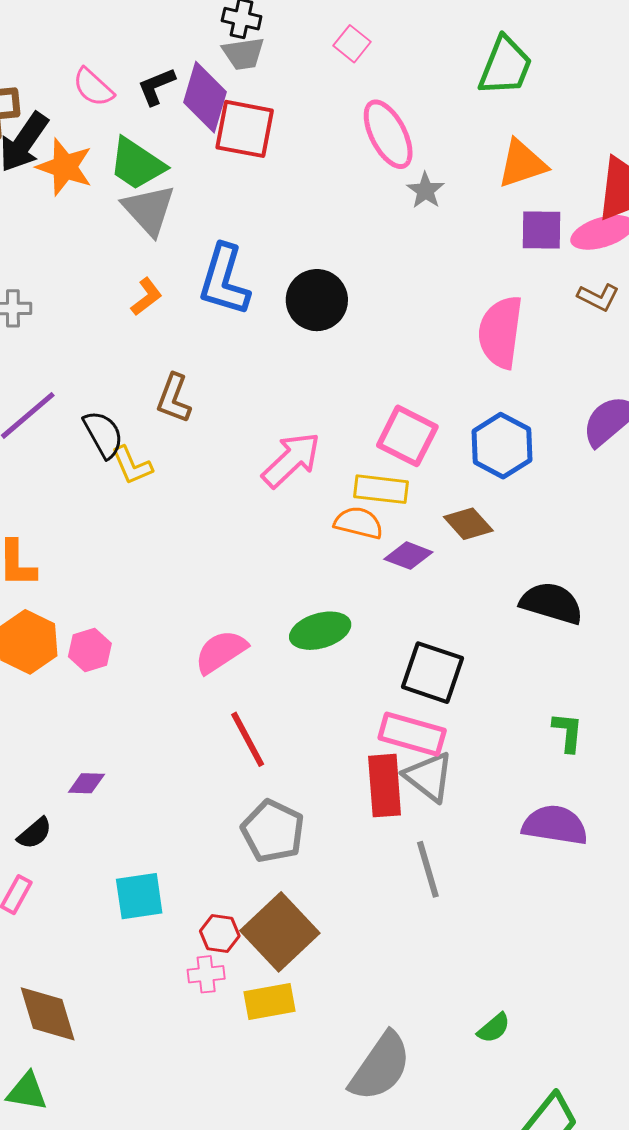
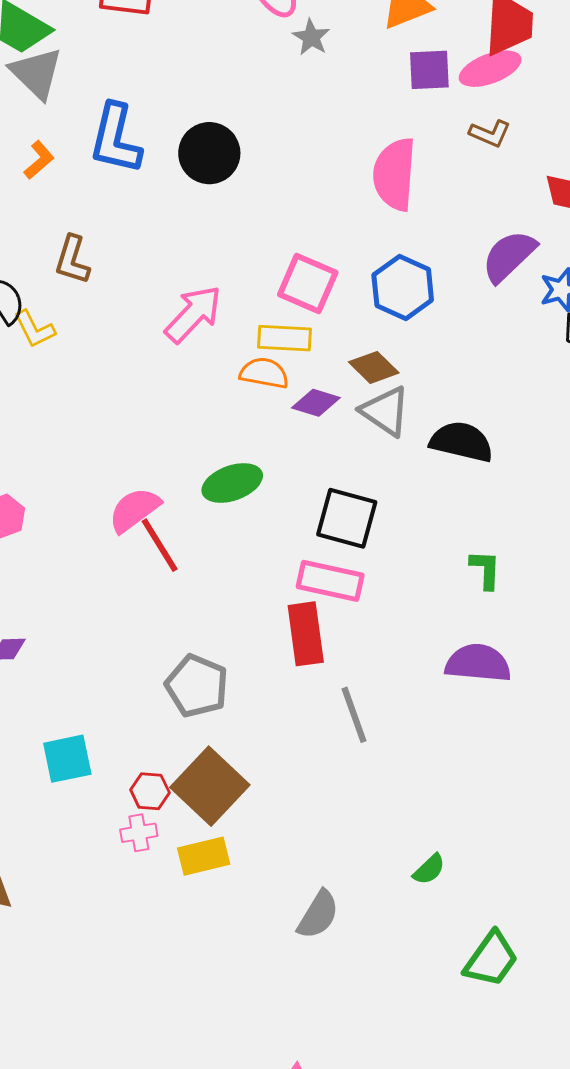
red line: (248, 739) -> (160, 545), moved
gray triangle: (429, 777) -> (385, 411), moved
gray semicircle: (380, 1067) -> (318, 915), size x0.7

